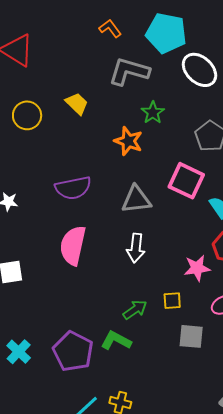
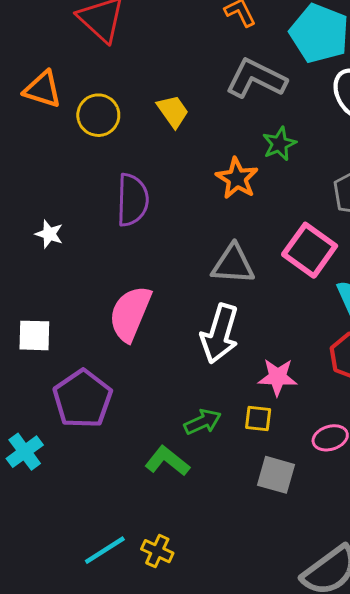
purple semicircle: (73, 188) -> (132, 200), moved, turned -87
white arrow: (136, 248) -> (220, 334), size x1.4
pink star: (197, 268) -> (278, 377), moved
purple pentagon: (73, 351) -> (83, 399), moved

